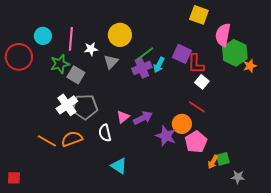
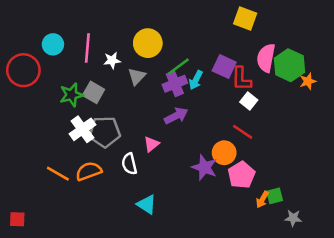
pink semicircle: (223, 35) -> (266, 58), moved
green star: (60, 64) -> (71, 95), moved
purple arrow: (143, 118) -> (176, 116), moved

